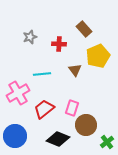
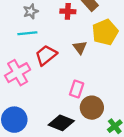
red cross: (59, 44) -> (68, 11), moved
cyan line: (42, 74) -> (27, 33), moved
red trapezoid: (44, 109) -> (46, 55), moved

